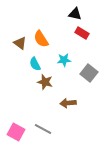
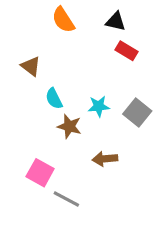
orange semicircle: (41, 39) -> (63, 20), moved
cyan star: (64, 60) -> (99, 106), moved
pink square: (16, 132) -> (40, 173), moved

